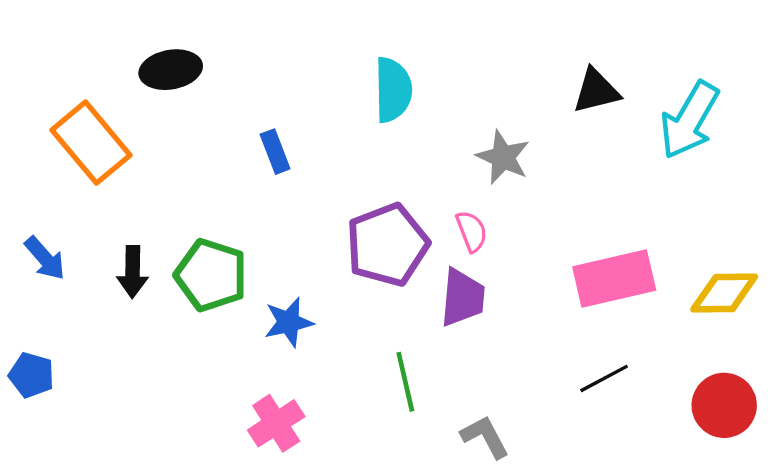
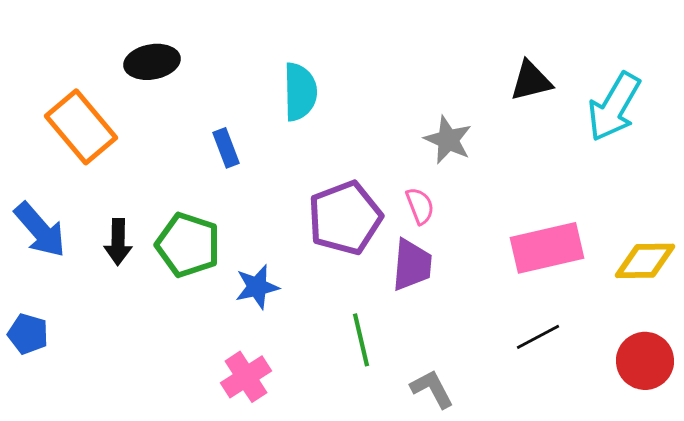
cyan semicircle: (393, 90) -> (300, 92), moved
blue rectangle: (275, 152) -> (226, 148), moved
blue arrow: (45, 258) -> (40, 230), size x1.4

